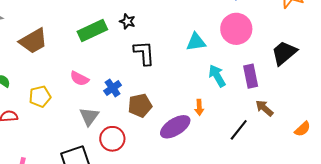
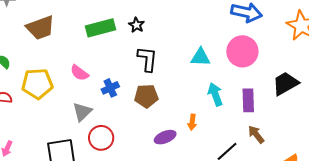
yellow pentagon: (40, 97) -> (37, 84), size x1.4
brown pentagon: (140, 106) -> (146, 96), moved
purple ellipse: (175, 127) -> (165, 137), size x0.7

